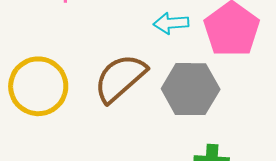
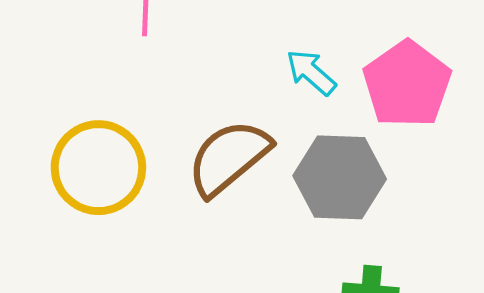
cyan arrow: (171, 23) -> (311, 72), turned 44

